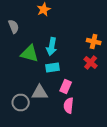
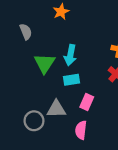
green triangle: (30, 54) -> (45, 63), turned 48
pink semicircle: (69, 106) -> (81, 130), moved

